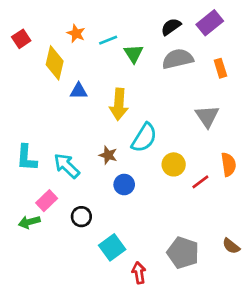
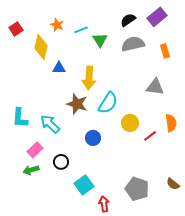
gray triangle: (207, 116) -> (155, 87), turned -48
brown star: (108, 155) -> (77, 104), moved, size x1.5
green arrow: (29, 222) -> (31, 170), moved

